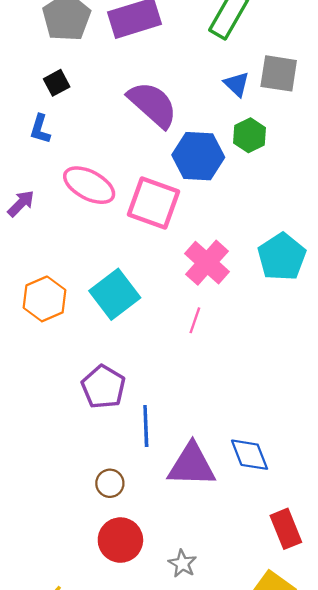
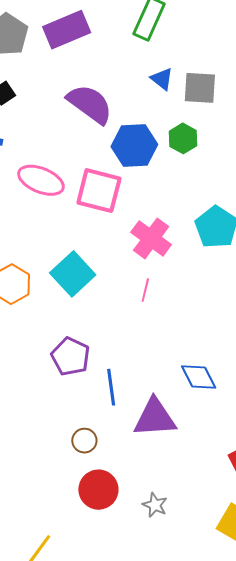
gray square: (279, 73) -> (200, 88), moved
green hexagon: (250, 135) -> (183, 138), moved
blue diamond: (250, 455) -> (199, 377), moved

